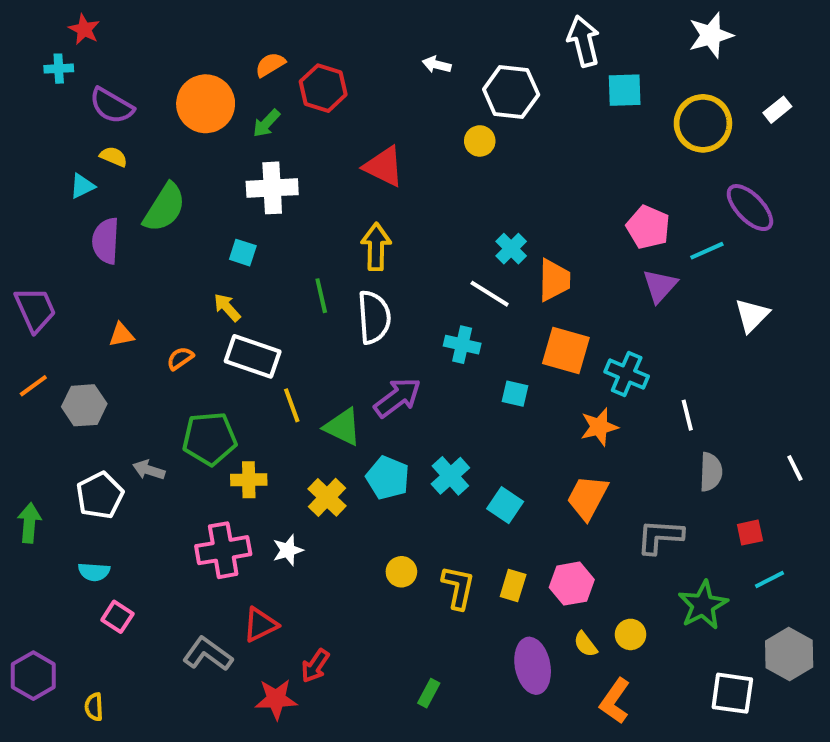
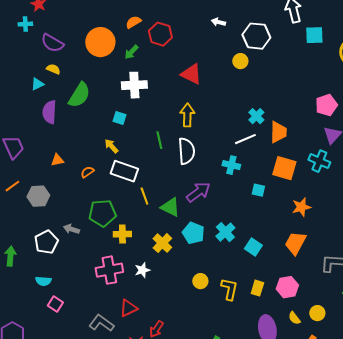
pink pentagon: (648, 227) -> (326, 105), turned 30
white line: (490, 294) -> (245, 139), turned -55
cyan cross: (627, 374) -> (319, 161), moved

